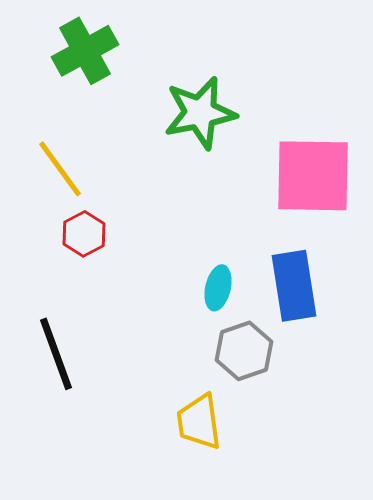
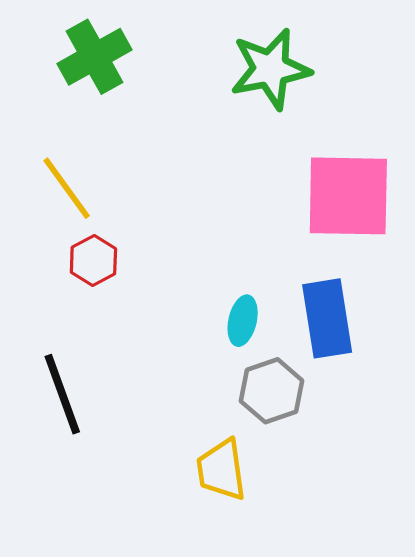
green star: (200, 113) -> (270, 69), moved

